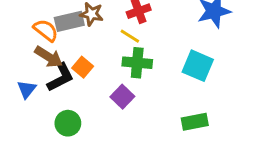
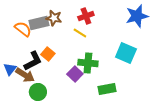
brown arrow: (49, 57) -> (25, 75), moved
green cross: (137, 63) -> (88, 63), moved
green rectangle: (195, 122) -> (107, 89), moved

